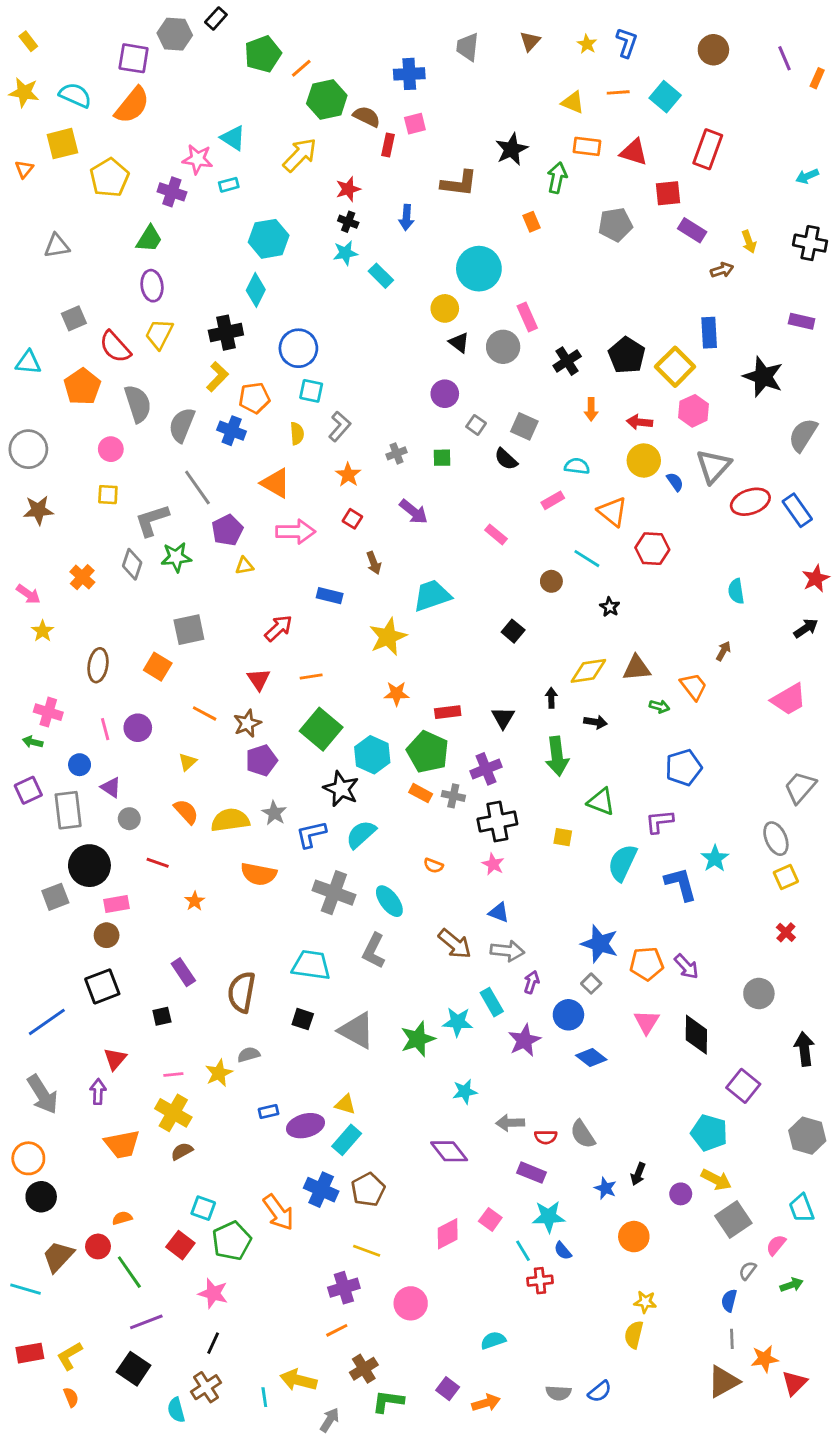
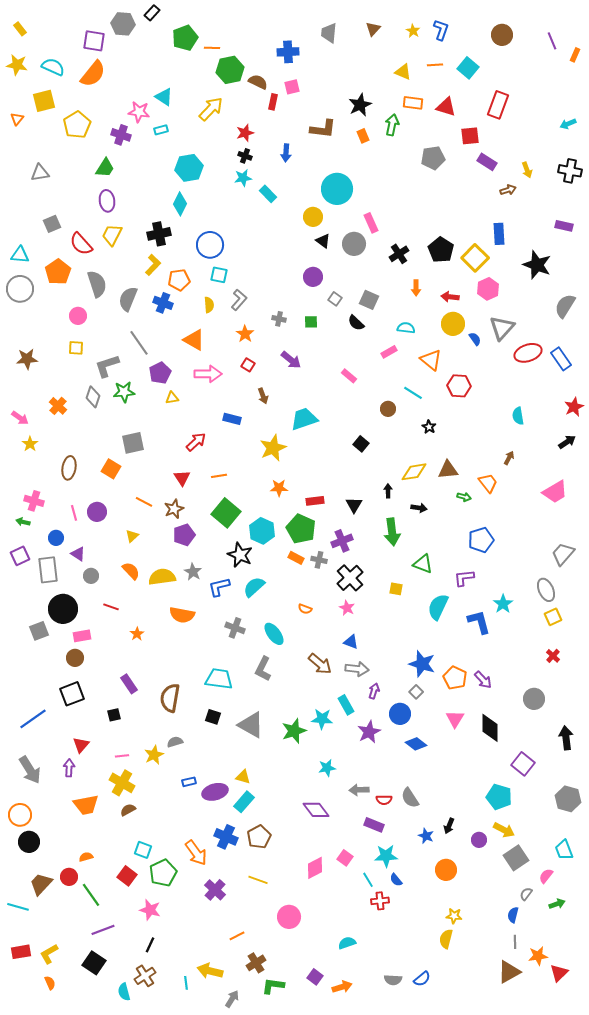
orange line: (301, 68) -> (212, 48), turned 42
orange rectangle: (531, 222) -> (363, 136), moved
gray circle: (28, 449) -> (20, 289), moved
gray cross: (396, 453) -> (279, 319), turned 32
black cross: (497, 822) -> (350, 578), turned -32
gray cross: (334, 893) -> (235, 628), size x0.7
orange pentagon: (647, 964) -> (455, 678), turned 30
purple cross: (344, 1288) -> (215, 890), moved, turned -30

